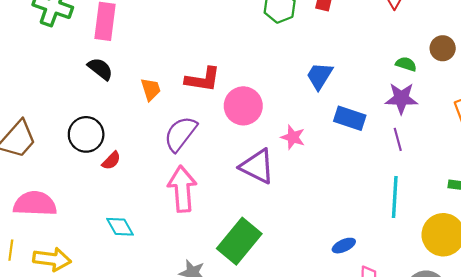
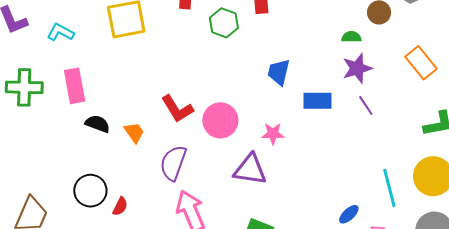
black semicircle: (100, 69) -> (98, 124), moved
red L-shape: (203, 79) -> (177, 109), turned 68
cyan line: (395, 197) -> (389, 188), moved

